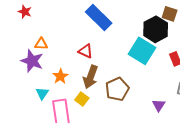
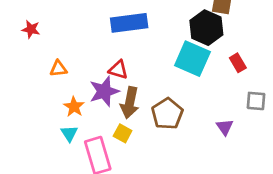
blue rectangle: (99, 17) -> (129, 23), turned -44
purple star: (32, 61) -> (104, 91), moved, turned -30
orange star: (60, 76) -> (74, 107), moved

